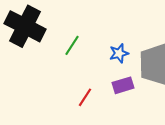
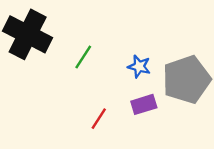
blue star: (119, 53) -> (139, 66), turned 30

